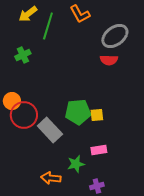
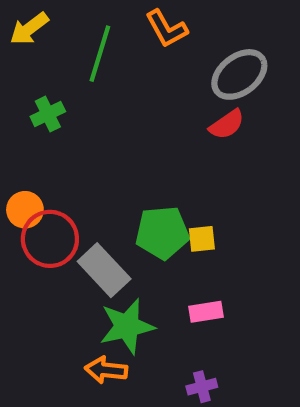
yellow arrow: (28, 14) -> (29, 29), moved
red semicircle: (109, 60) -> (227, 124), turned -36
green star: (76, 164) -> (127, 326), moved, size x1.5

